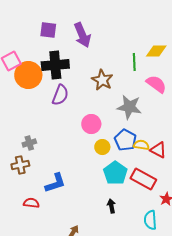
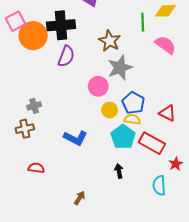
gray star: (129, 107) -> (120, 68), moved, turned -30
yellow semicircle: (141, 145) -> (132, 119), moved
blue L-shape: (55, 183) -> (75, 138), moved, turned 45

